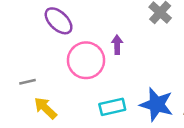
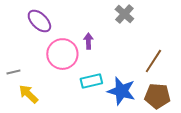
cyan rectangle: (112, 107) -> (91, 81), moved

